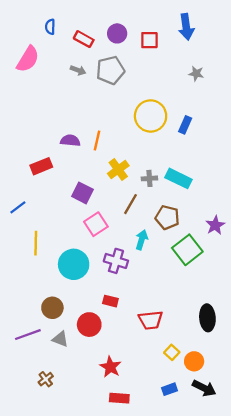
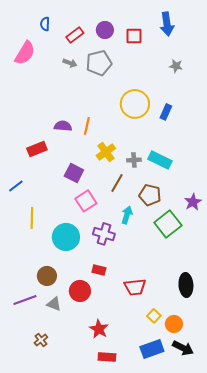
red rectangle: (84, 39) -> (75, 35), turned -66
blue rectangle: (170, 389) -> (152, 349), size x1.6

